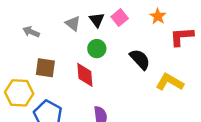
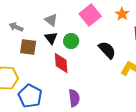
pink square: (120, 18) -> (90, 15), size x1.5
black triangle: (97, 20) -> (51, 38), moved
brown square: (45, 68) -> (28, 47), moved

